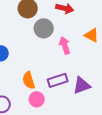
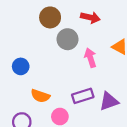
orange semicircle: (29, 80) -> (40, 96), moved, turned -54

